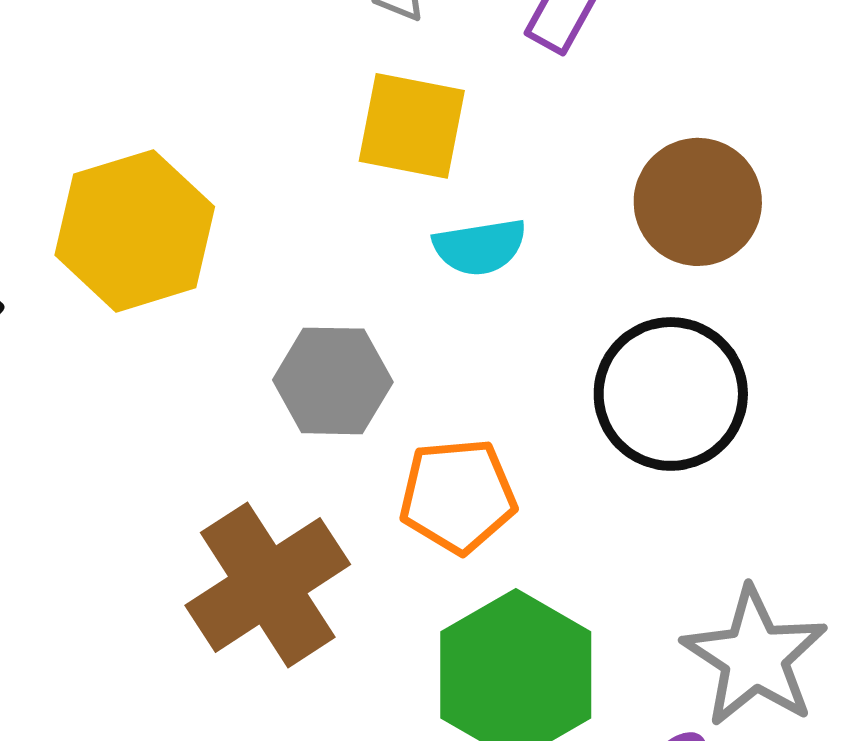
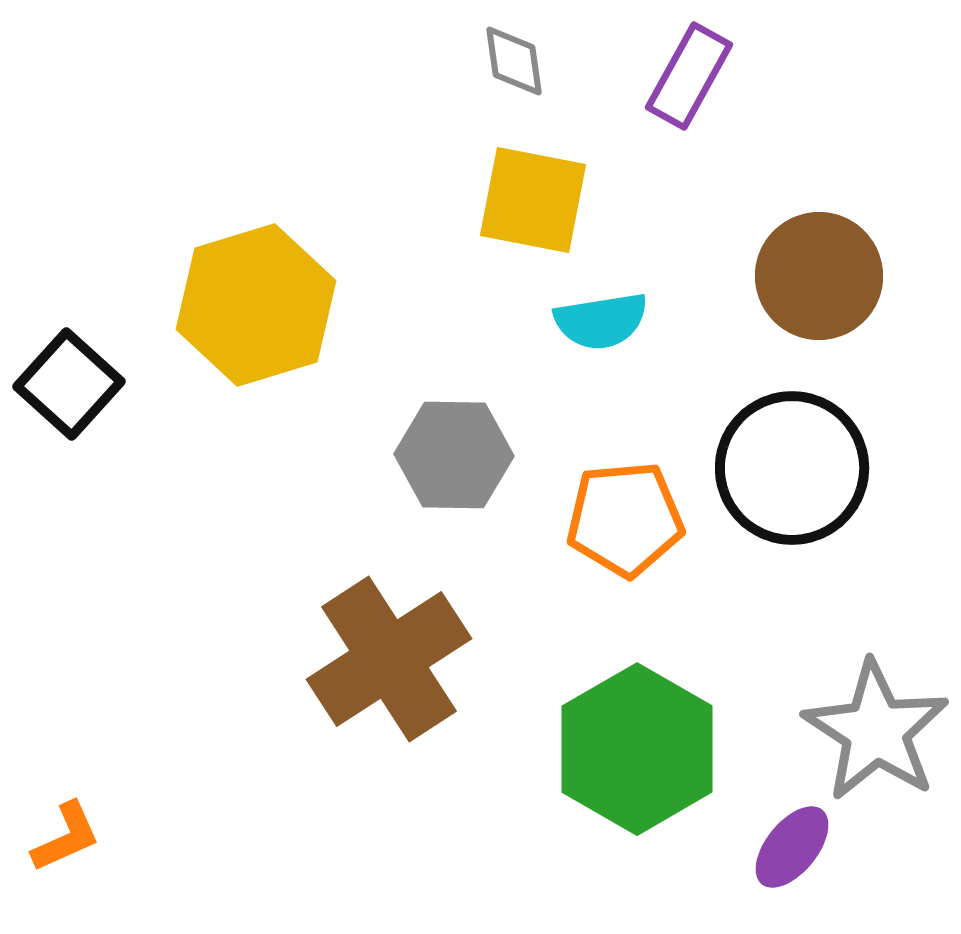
orange pentagon: (458, 496) -> (625, 519), moved

